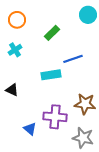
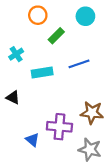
cyan circle: (88, 15) -> (85, 16), moved
orange circle: (17, 20) -> (38, 15), moved
cyan rectangle: (51, 75) -> (42, 73), moved

